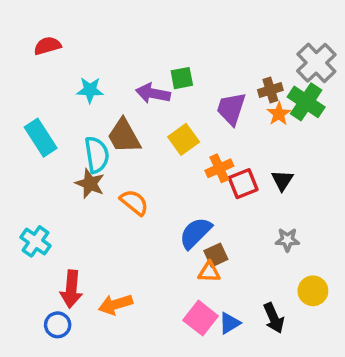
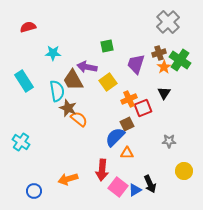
gray cross: (316, 63) -> (168, 22), moved
purple arrow: (153, 93) -> (87, 67), moved
black triangle: (282, 180) -> (164, 93), moved
brown star: (90, 184) -> (68, 108), moved
brown square: (216, 255) -> (127, 124), moved
orange triangle: (209, 272) -> (127, 153), moved
red arrow: (71, 289) -> (102, 170), moved
black arrow: (274, 318) -> (150, 184), moved

